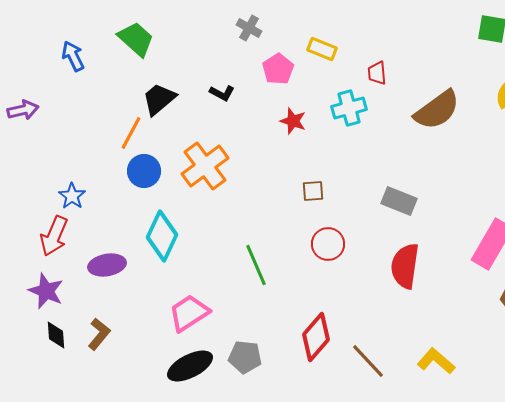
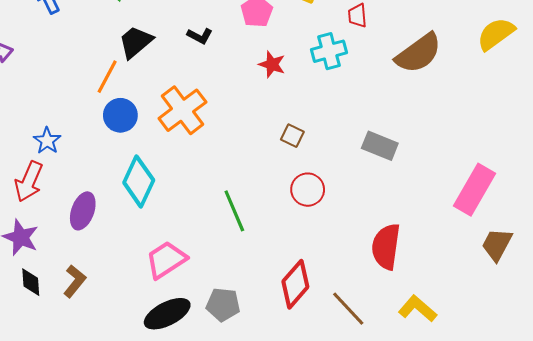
brown square: (313, 191) -> (292, 136), turned 30
purple ellipse: (107, 265) -> (83, 211), turned -60
red semicircle: (405, 266) -> (386, 247), moved

